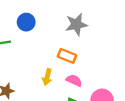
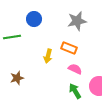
yellow arrow: (47, 77) -> (48, 56), moved

